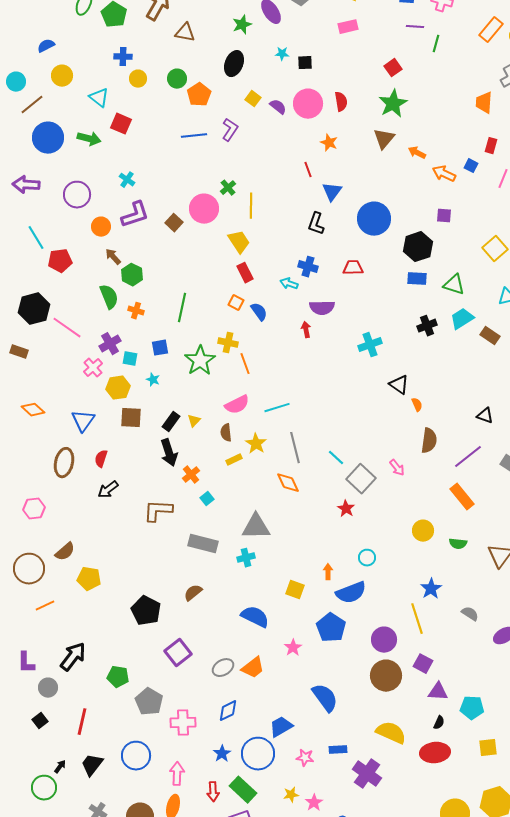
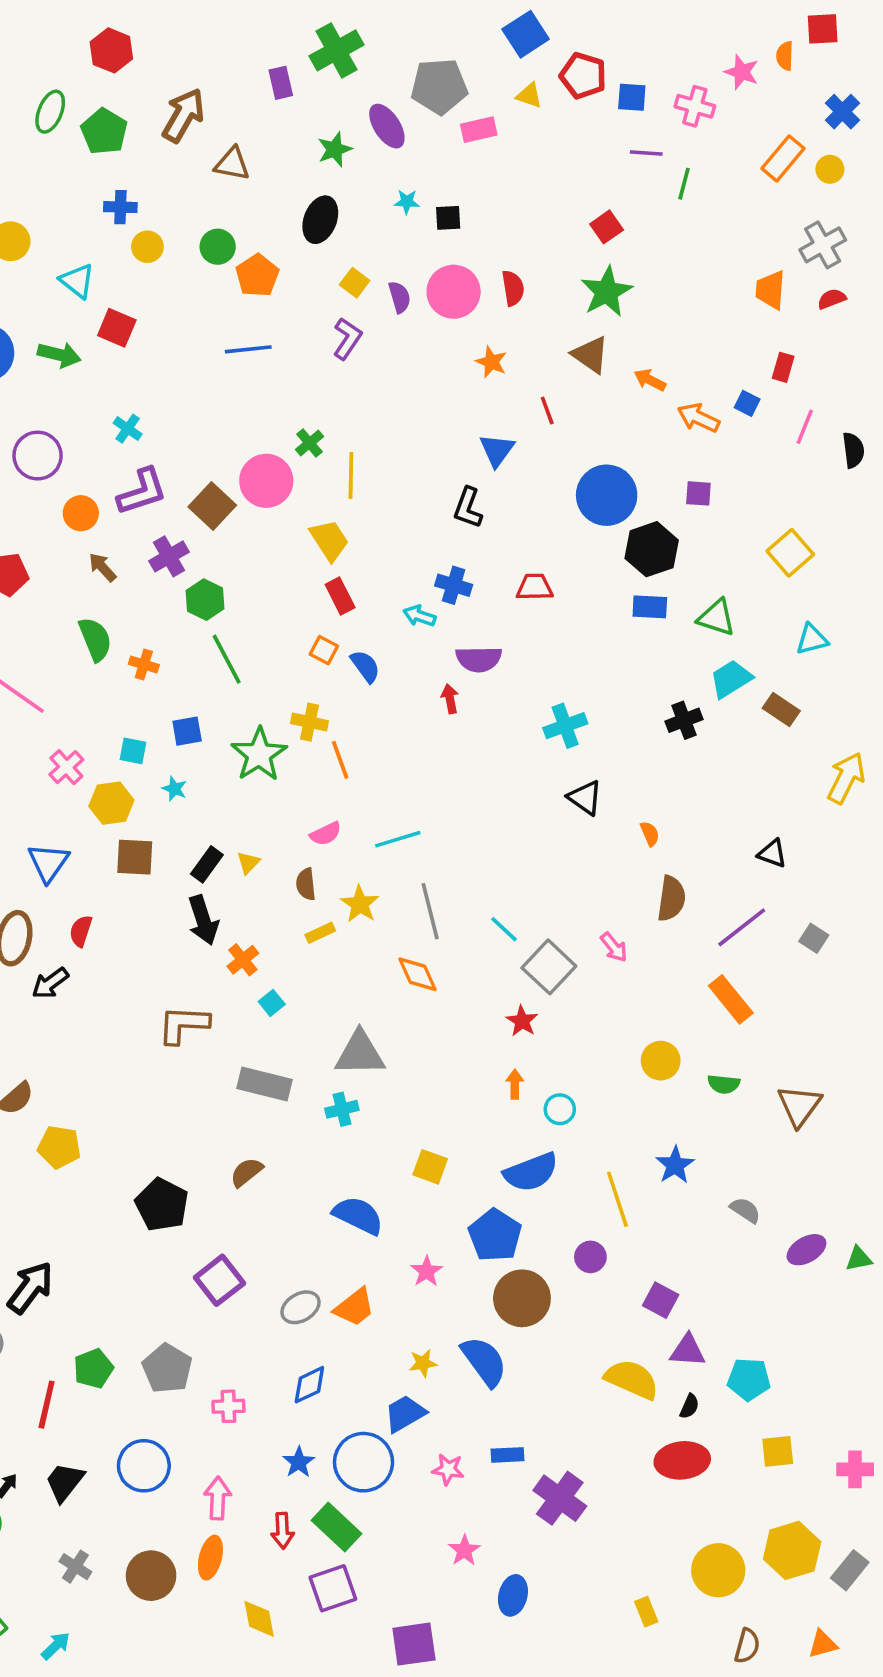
pink rectangle: (348, 27) -> (479, 130), moved
purple semicircle: (278, 107) -> (400, 297), turned 36
purple L-shape: (230, 130) -> (347, 339), moved
brown triangle: (384, 139) -> (590, 355), turned -35
red line: (308, 170) -> (547, 411), moved
blue circle: (374, 219) -> (607, 495), moved
brown square: (174, 223) -> (212, 506), size x1.4
green hexagon: (132, 275) -> (205, 600), moved
green line: (182, 308) -> (227, 659), turned -40
black cross: (427, 326) -> (684, 720), moved
purple cross: (110, 344) -> (169, 556), moved
black triangle: (399, 385) -> (585, 798), moved
pink semicircle: (237, 405) -> (326, 834), size x0.7
black arrow: (108, 490) -> (50, 983), moved
orange arrow: (328, 572) -> (515, 1084), moved
yellow line: (417, 619) -> (617, 1199), moved
purple circle: (384, 640) -> (590, 1257), size x0.7
brown circle: (386, 676) -> (522, 1298), moved
green pentagon: (118, 677) -> (93, 1369), moved, turned -30
pink cross: (183, 723) -> (228, 1406), size x0.7
yellow semicircle: (391, 733) -> (632, 1379), moved
yellow star: (291, 795) -> (423, 1363), moved

